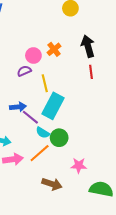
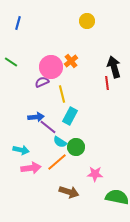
black arrow: (88, 46) -> (114, 67), moved
pink circle: (33, 56) -> (51, 67), size x1.5
cyan rectangle: (53, 106) -> (70, 116), size x0.7

